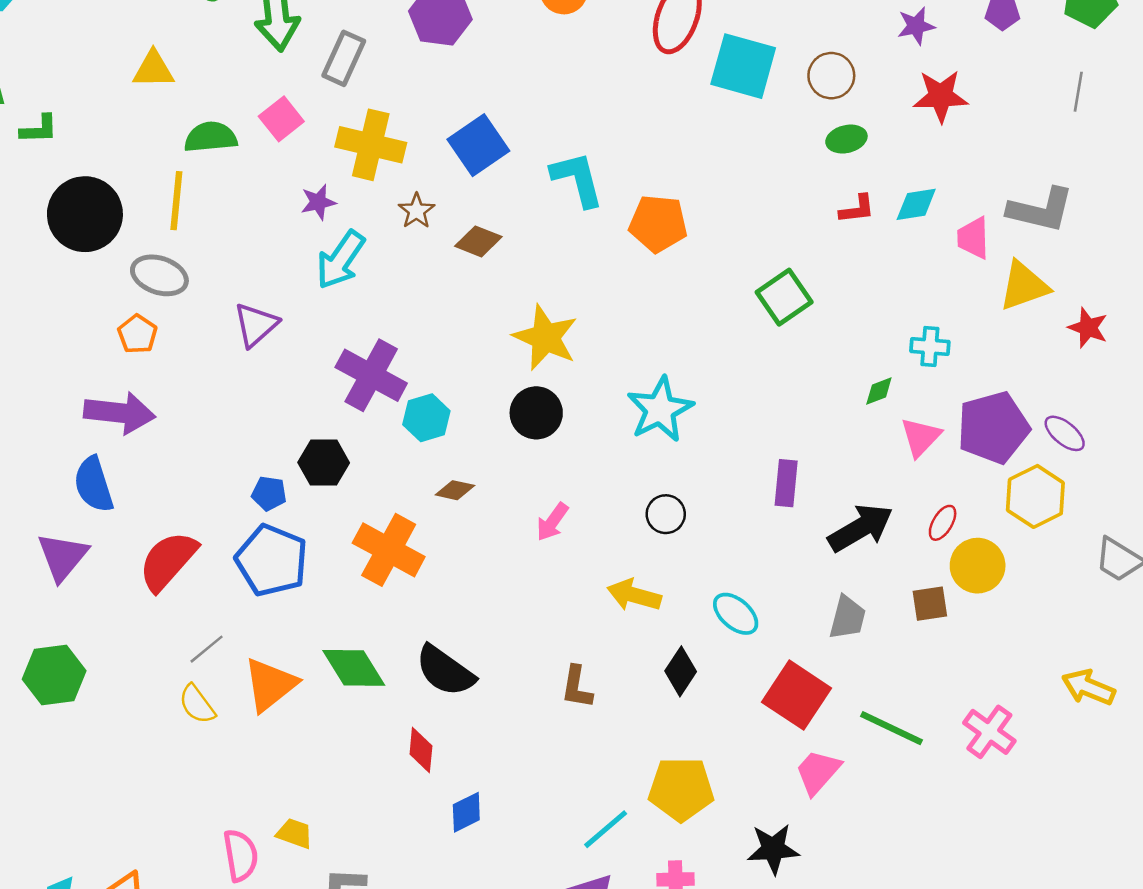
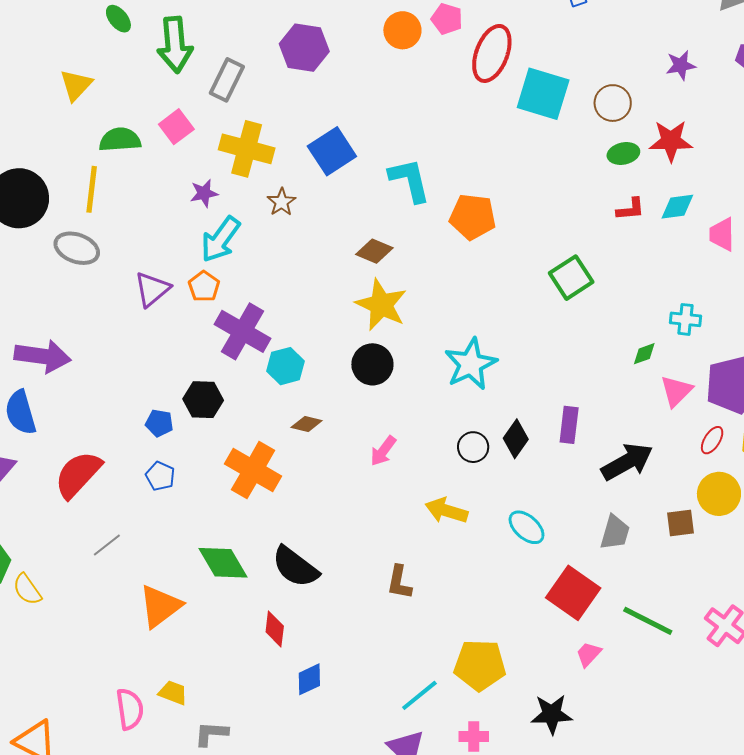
yellow triangle: (153, 69) -> (76, 85), turned -48
red star: (941, 96) -> (671, 141), moved
brown diamond: (478, 241) -> (374, 251), moved
orange pentagon: (137, 334) -> (204, 286), moved
red ellipse: (943, 523) -> (712, 440), moved
blue pentagon: (272, 560) -> (160, 476), size x0.5
black diamond: (681, 671) -> (516, 439), moved
orange triangle: (270, 685) -> (160, 606), moved
yellow semicircle: (197, 704) -> (27, 589), moved
pink trapezoid: (818, 772) -> (588, 654), size x0.7

